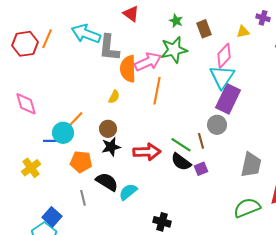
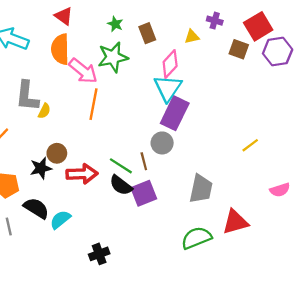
gray L-shape: (109, 48) -> (27, 96), moved
pink arrow: (148, 62) -> (83, 71), turned 64
orange semicircle: (128, 69) -> (60, 49), moved
brown circle: (108, 129) -> (57, 153), moved
purple square: (201, 169) -> (144, 193), size x1.6
black cross: (162, 222) -> (99, 254), turned -36

